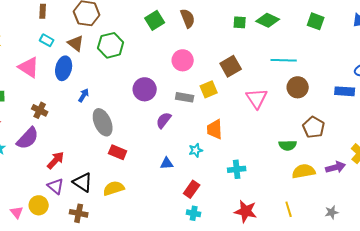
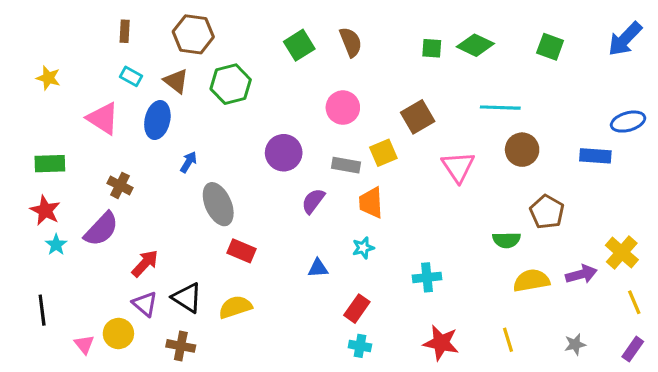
orange trapezoid: (215, 129) -> (371, 203), moved

